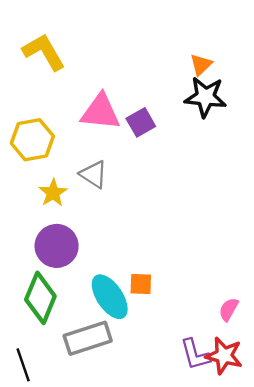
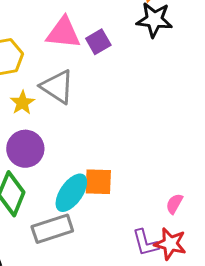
gray triangle: (94, 174) -> (57, 87), size x1.4
orange square: (141, 284) -> (98, 182), size x1.4
cyan ellipse: (110, 297) -> (71, 193), turned 69

